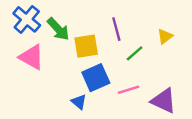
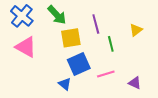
green arrow: (58, 29) -> (57, 15), moved
green line: (135, 53) -> (111, 44), turned -63
purple triangle: (164, 101) -> (135, 83), size x0.6

